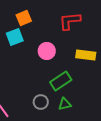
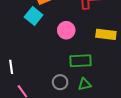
cyan square: (15, 37) -> (34, 16), turned -30
green rectangle: (61, 81) -> (80, 61), turned 30

